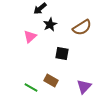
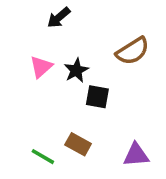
black star: (50, 24) -> (76, 70), moved
purple triangle: (84, 86) -> (136, 155), turned 42

